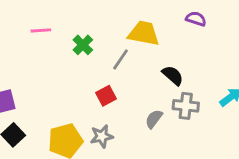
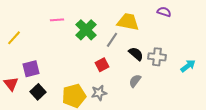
green cross: (83, 45) -> (86, 30), size x1.5
black semicircle: (173, 75) -> (136, 54), moved
gray cross: (186, 106) -> (157, 57), moved

